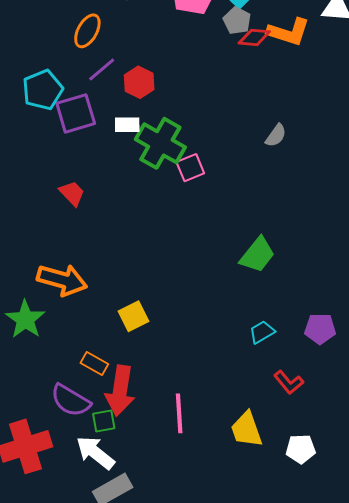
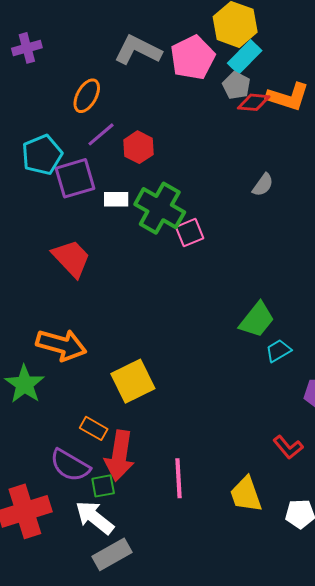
white rectangle: (127, 125) -> (116, 199), moved
gray semicircle: (276, 135) -> (263, 185), moved
red trapezoid: (72, 193) -> (71, 258), size x1.5
yellow square: (134, 316) -> (133, 381), size x1.4
cyan trapezoid: (262, 332) -> (278, 351), moved

